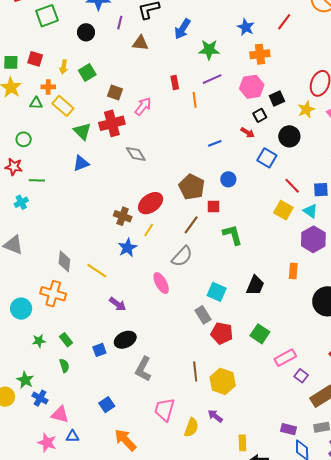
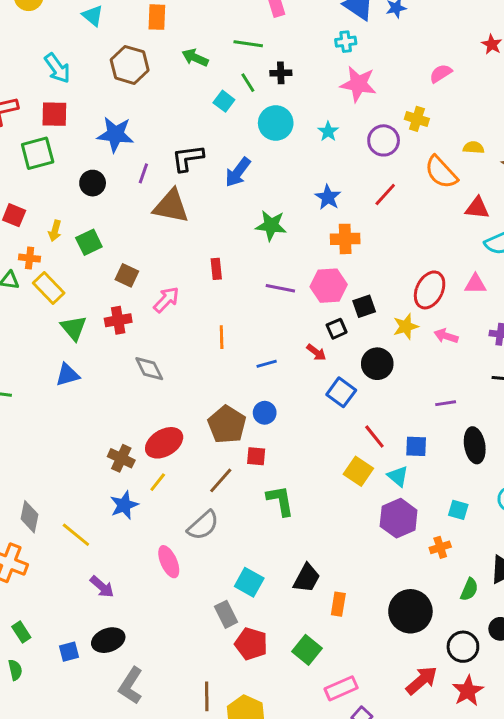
blue arrow: (182, 29) -> (238, 172), moved
brown triangle: (140, 43) -> (171, 206), size x1.5
purple line: (212, 79) -> (280, 288), moved, turned 30
orange line: (195, 100) -> (222, 337), moved
red cross: (112, 123) -> (118, 320), size x0.7
blue circle: (228, 179) -> (265, 413), moved
orange rectangle: (293, 271) -> (338, 604), moved

